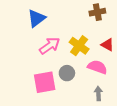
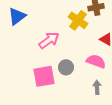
blue triangle: (36, 18) -> (17, 16), moved
yellow cross: (79, 46) -> (78, 20), moved

